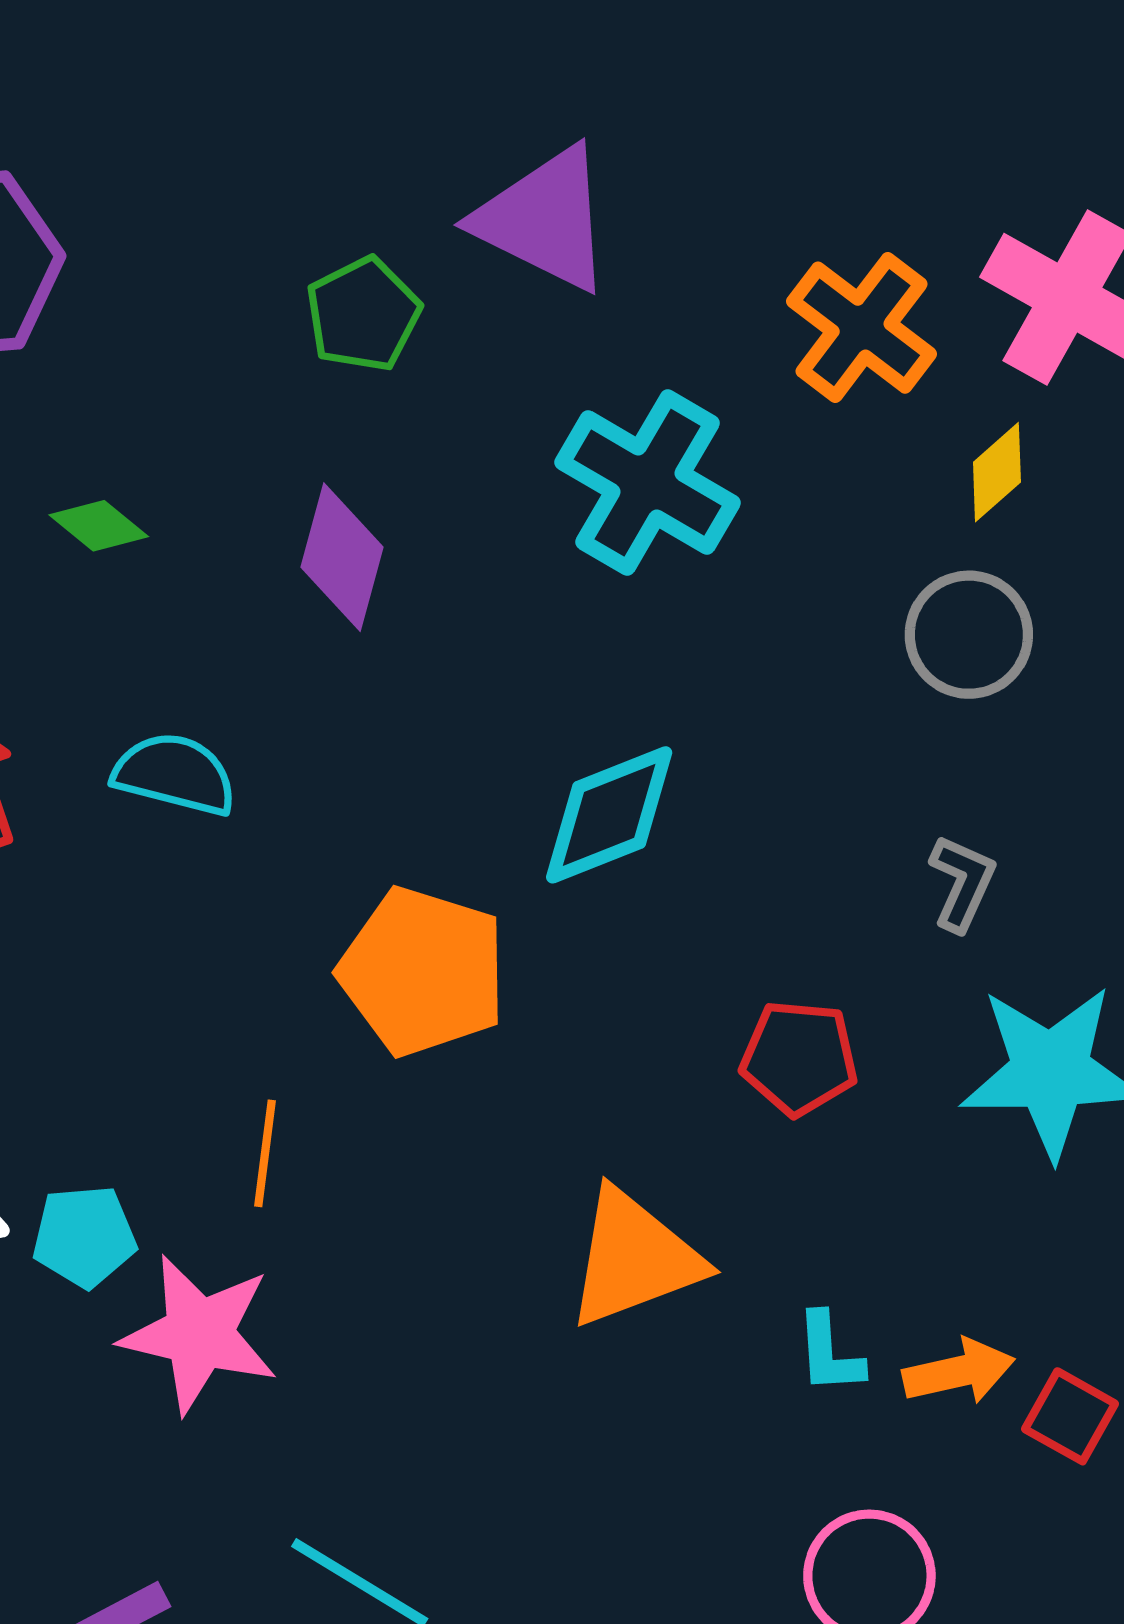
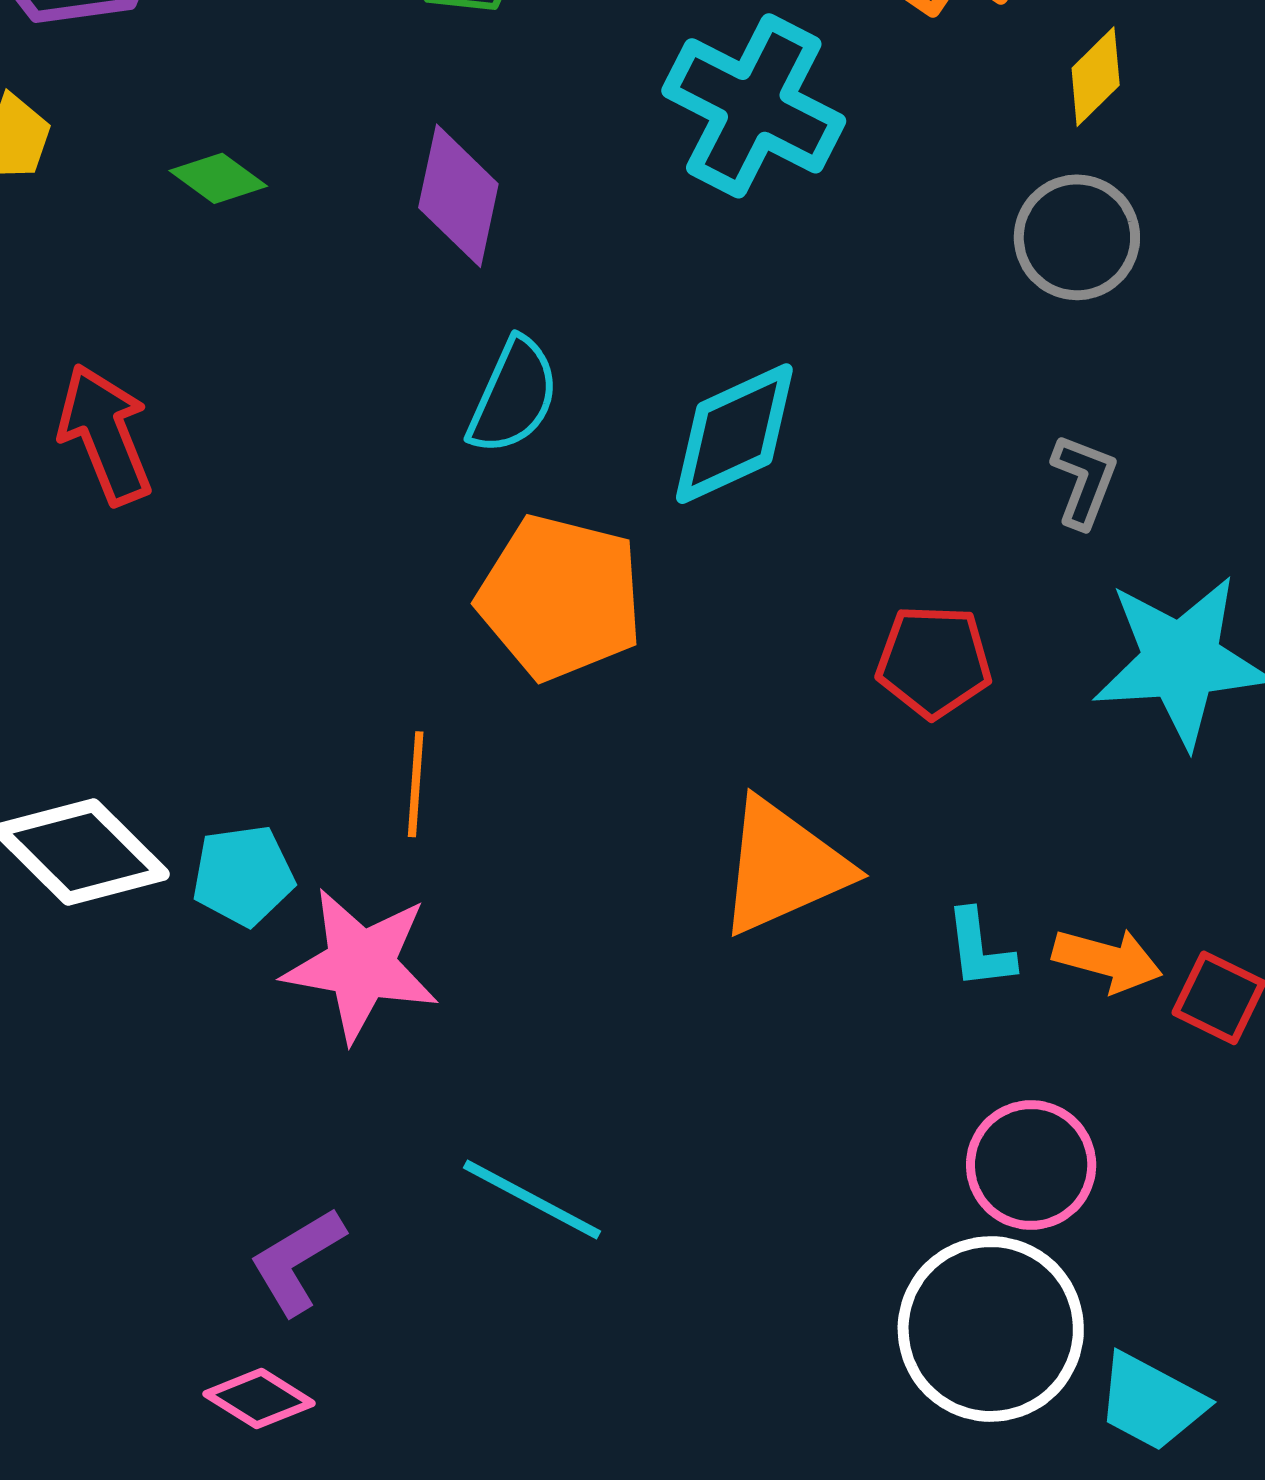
cyan semicircle: (175, 774) -> (513, 396), moved, turned 103
orange arrow: (959, 1372) -> (1107, 960), turned 31

